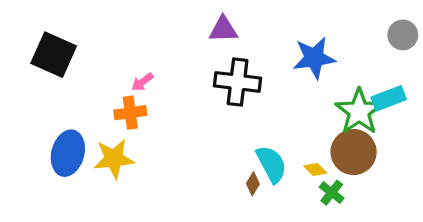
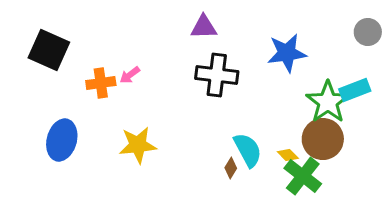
orange cross: (130, 113) -> (101, 83), moved
yellow star: (114, 159) -> (138, 145), moved
green cross: (332, 193) -> (303, 176), size x1.6

